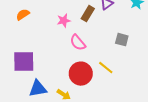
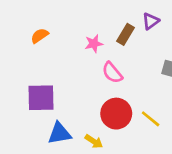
yellow line: (106, 68) -> (151, 119), moved

